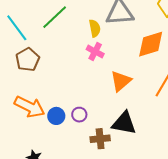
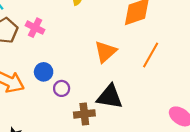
pink cross: (95, 52) -> (35, 28), moved
blue circle: (56, 116) -> (44, 72), moved

